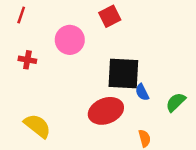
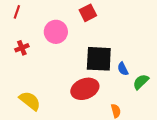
red cross: (27, 60) -> (22, 48), turned -32
blue semicircle: (142, 92) -> (123, 69), moved

